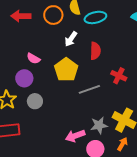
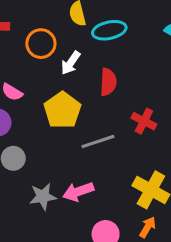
orange circle: (53, 15) -> (41, 44), moved
gray star: (99, 125) -> (43, 196), moved
pink arrow: (75, 136) -> (78, 192), moved

